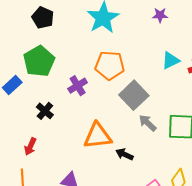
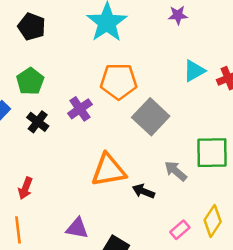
green pentagon: (39, 61) -> (30, 81), size x0.7
black cross: (45, 111) -> (38, 122), moved
gray arrow: (148, 123) -> (176, 171), moved

